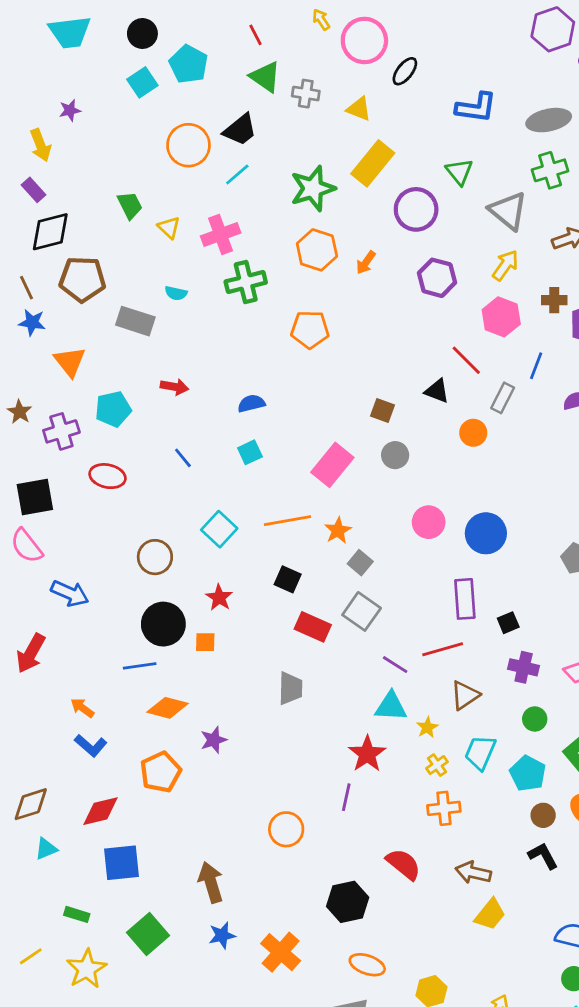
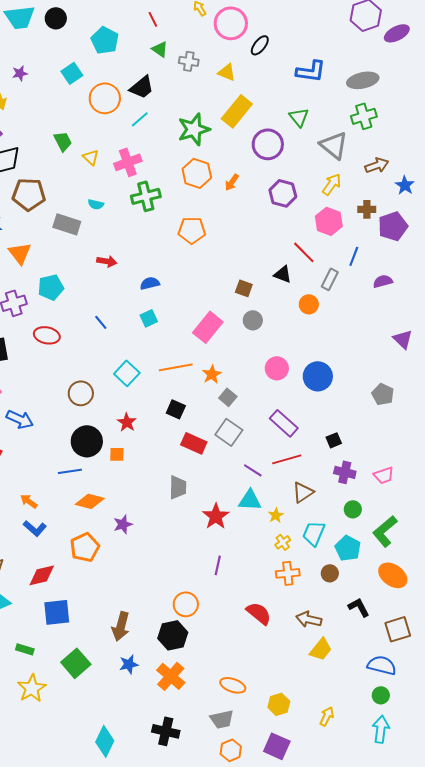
black circle: (142, 34) -> (56, 18), moved
green triangle: (265, 77) -> (160, 49), size x0.7
cyan square: (142, 82) -> (72, 73), moved
red arrow: (175, 387) -> (107, 261), moved
purple rectangle: (465, 599) -> (284, 423), moved, turned -44
red star: (367, 754) -> (216, 516), moved
brown circle: (543, 815) -> (330, 573), moved
orange circle: (286, 829) -> (186, 604), moved
brown arrow: (211, 882) -> (121, 626), turned -148
black hexagon: (348, 902) -> (173, 635), moved

